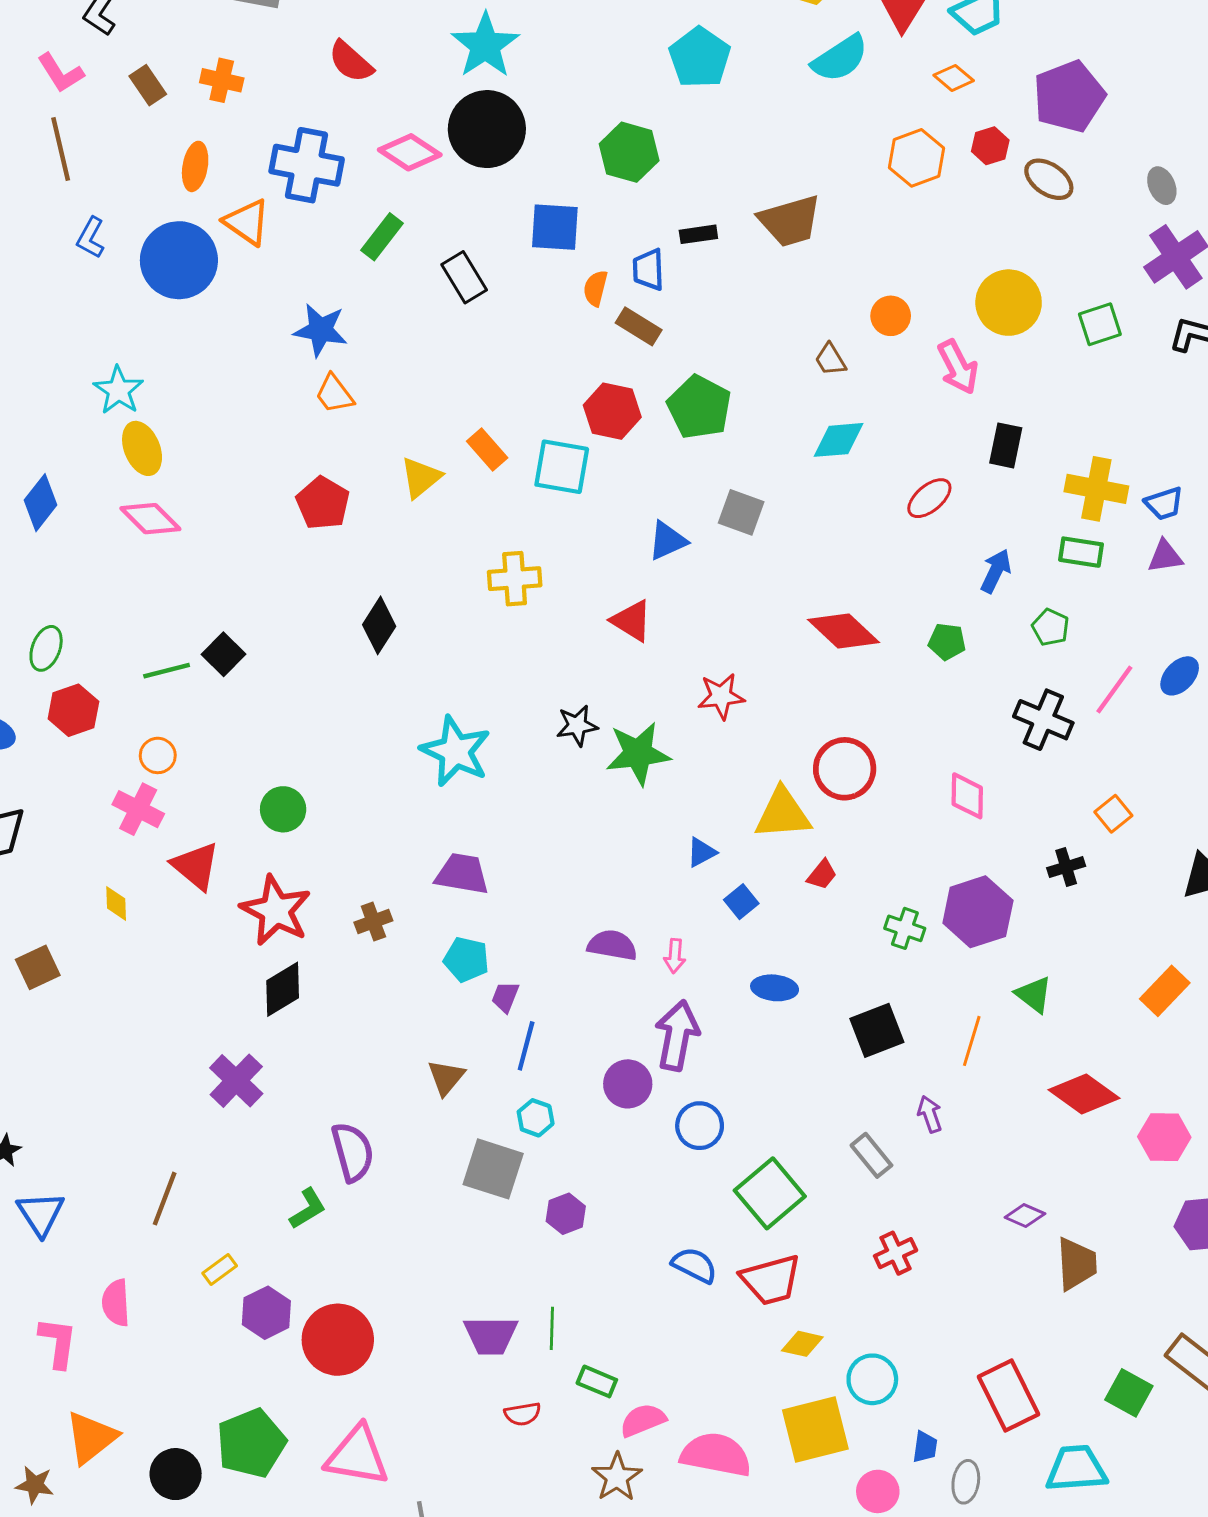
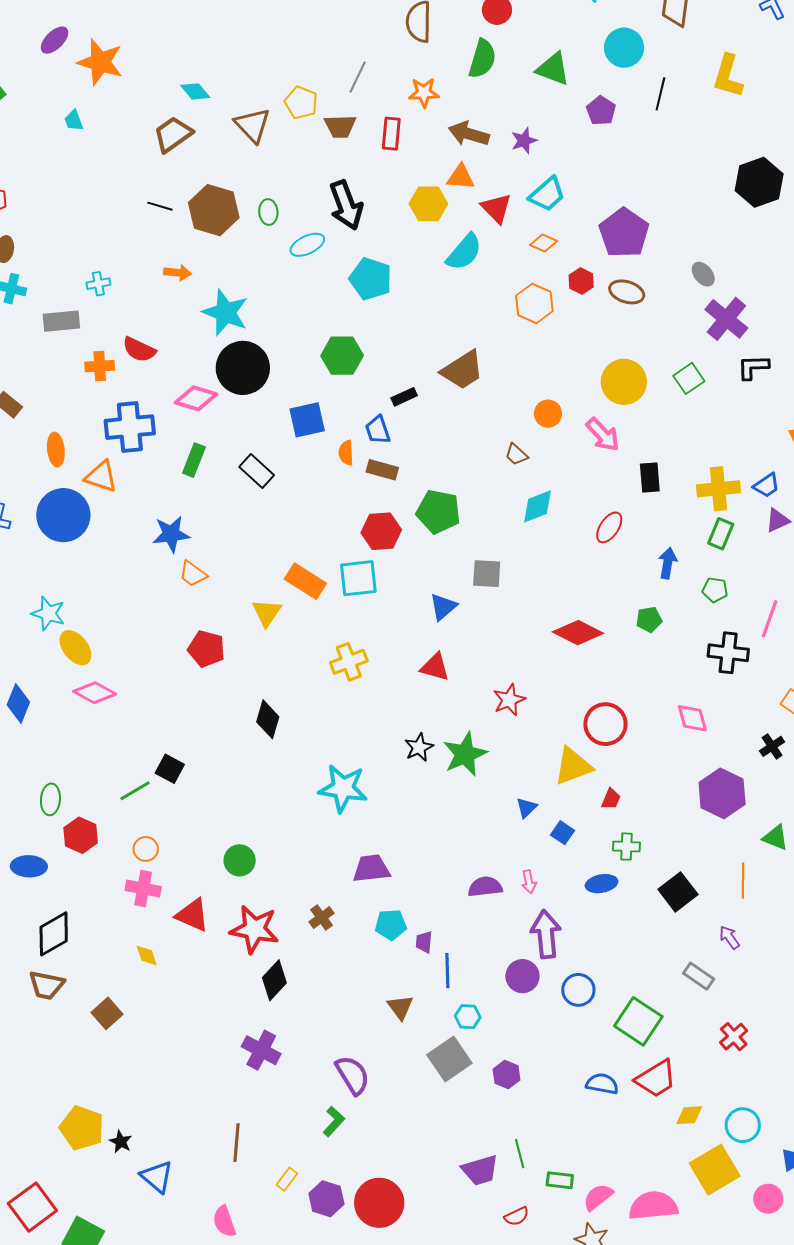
orange cross: (222, 80) -> (100, 366), moved
orange rectangle: (487, 450) -> (305, 581), size x1.4
green rectangle: (1081, 552) -> (721, 534), turned -60
green cross: (905, 928) -> (626, 847), moved
gray square: (493, 1169) -> (449, 1059), turned -36

